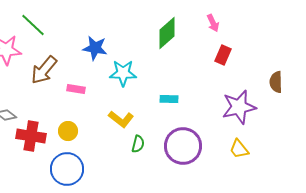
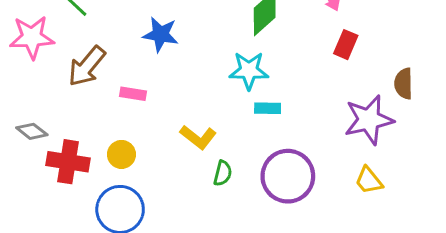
cyan star: (123, 73) -> (249, 71), moved
brown semicircle: (276, 82) -> (404, 84), moved

